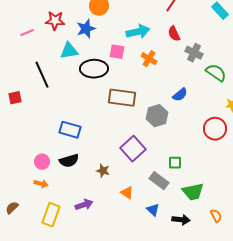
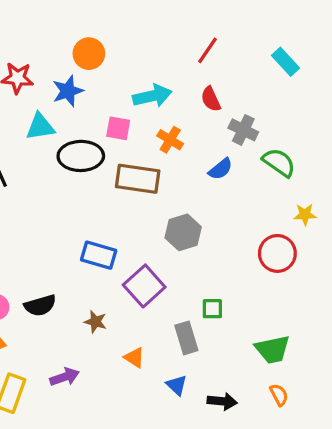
blue semicircle: (180, 95) -> (221, 169), moved
brown rectangle: (122, 98) -> (138, 179), moved
blue rectangle: (70, 130) -> (99, 255), moved
gray rectangle: (159, 181) -> (186, 338), turned 36
green trapezoid: (193, 192) -> (273, 349), moved

